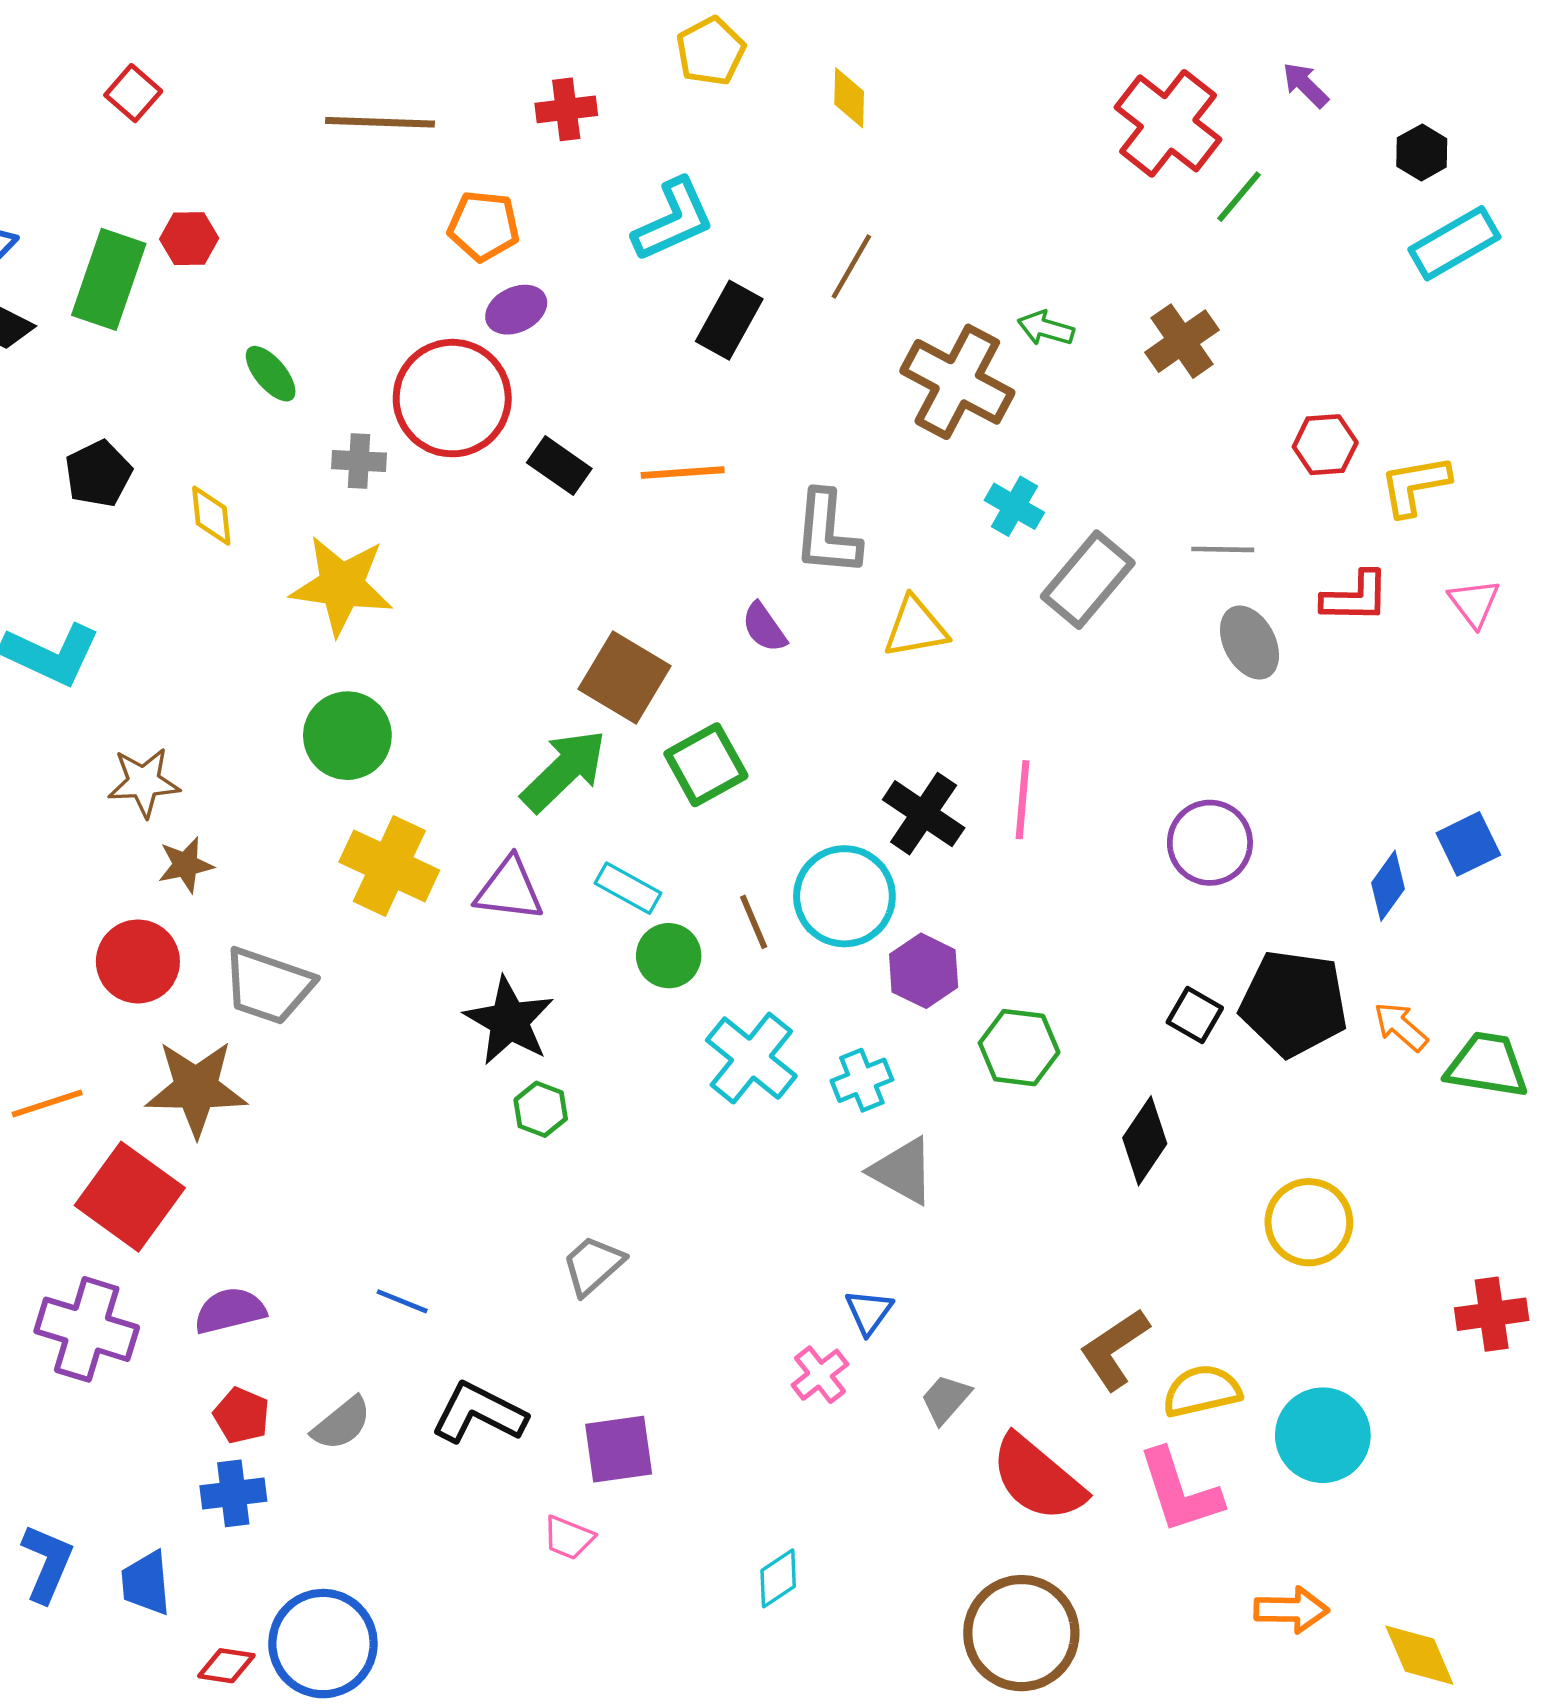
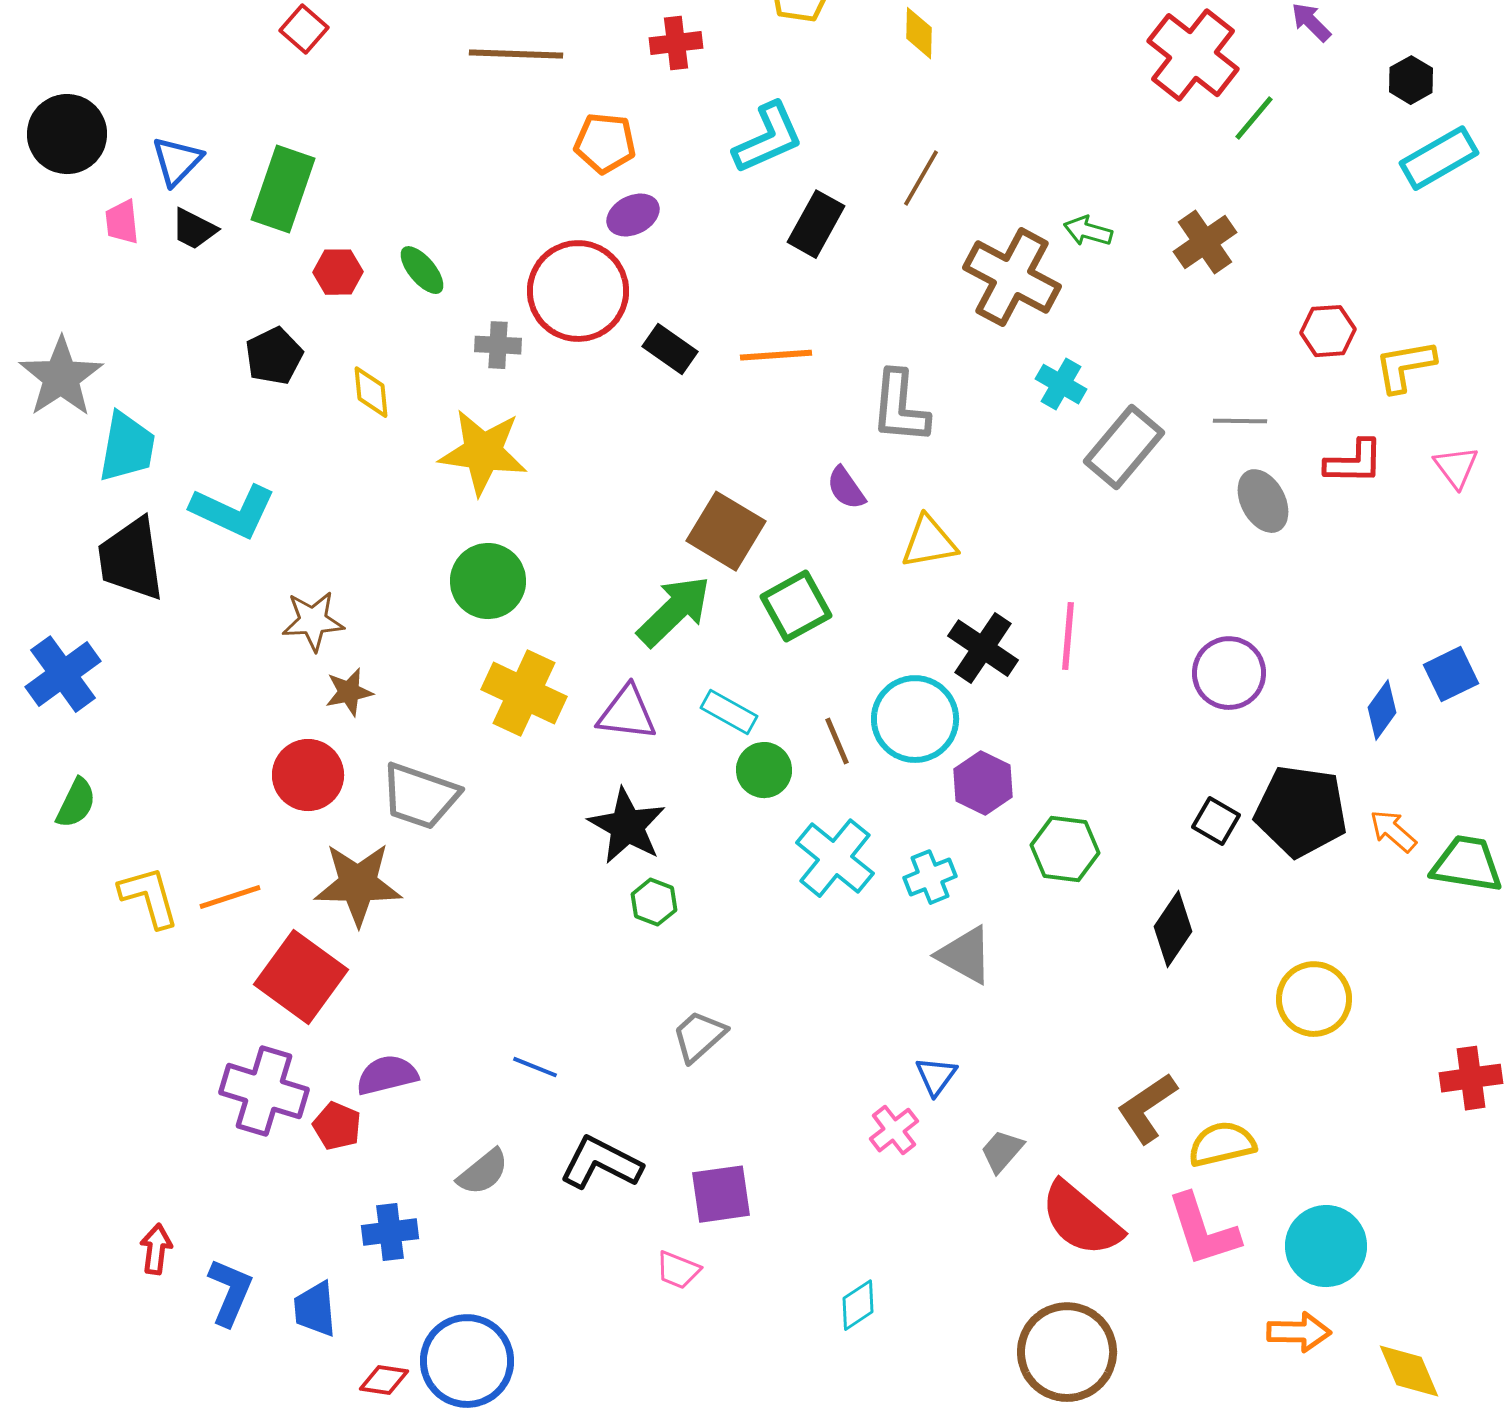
red hexagon: (189, 239) -> (338, 272), moved
yellow triangle: (915, 627) -> (929, 542), moved
red pentagon: (241, 1415) -> (337, 1126), moved
cyan circle: (1323, 1435) -> (1326, 1246), moved

